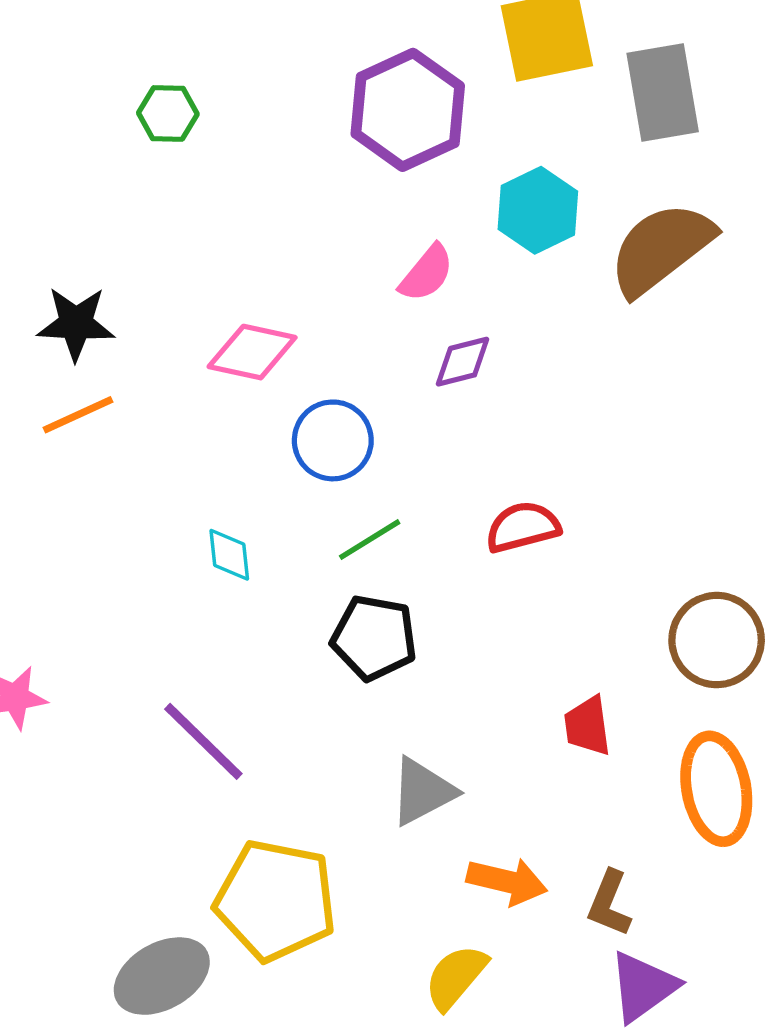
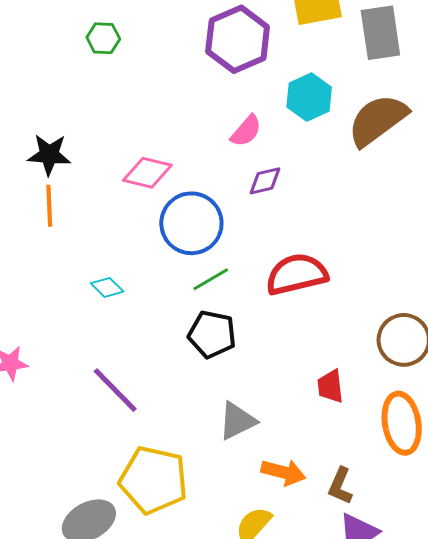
orange line: (78, 415) -> (49, 206), turned -69
blue circle: (333, 440) -> (191, 223), size x1.4
red semicircle: (523, 527) -> (297, 274), size x1.5
cyan diamond: (229, 555) -> (107, 287), moved, turned -40

